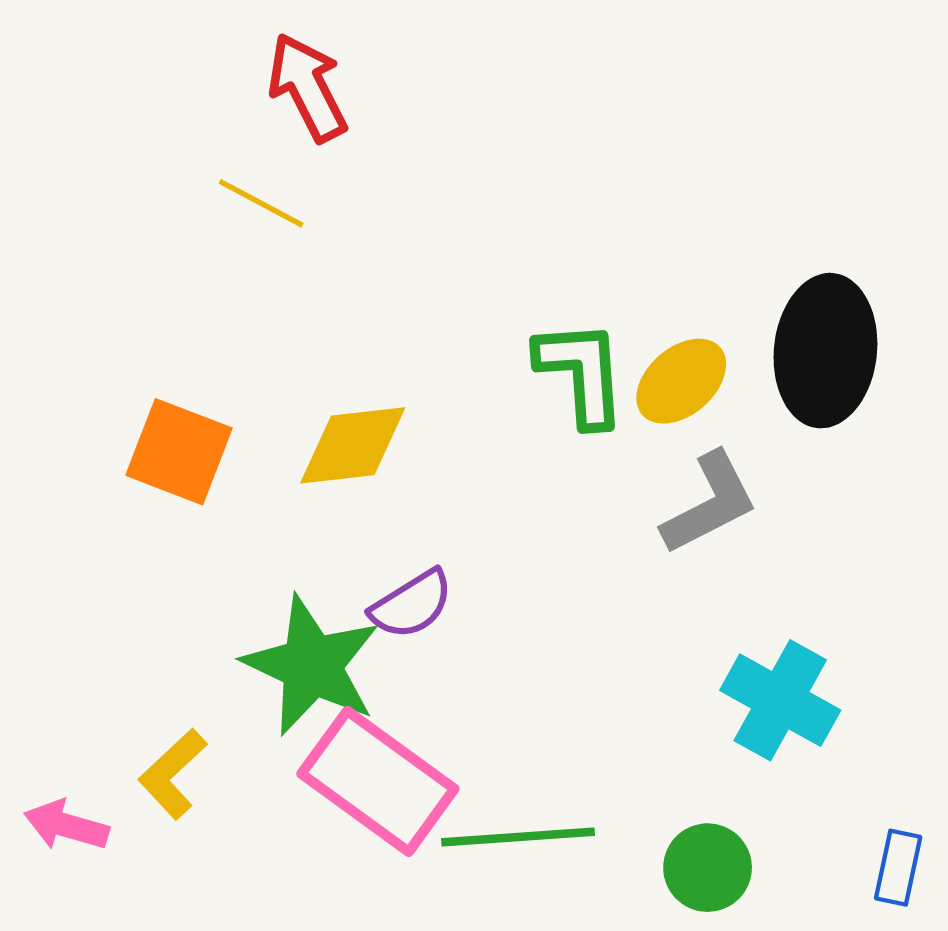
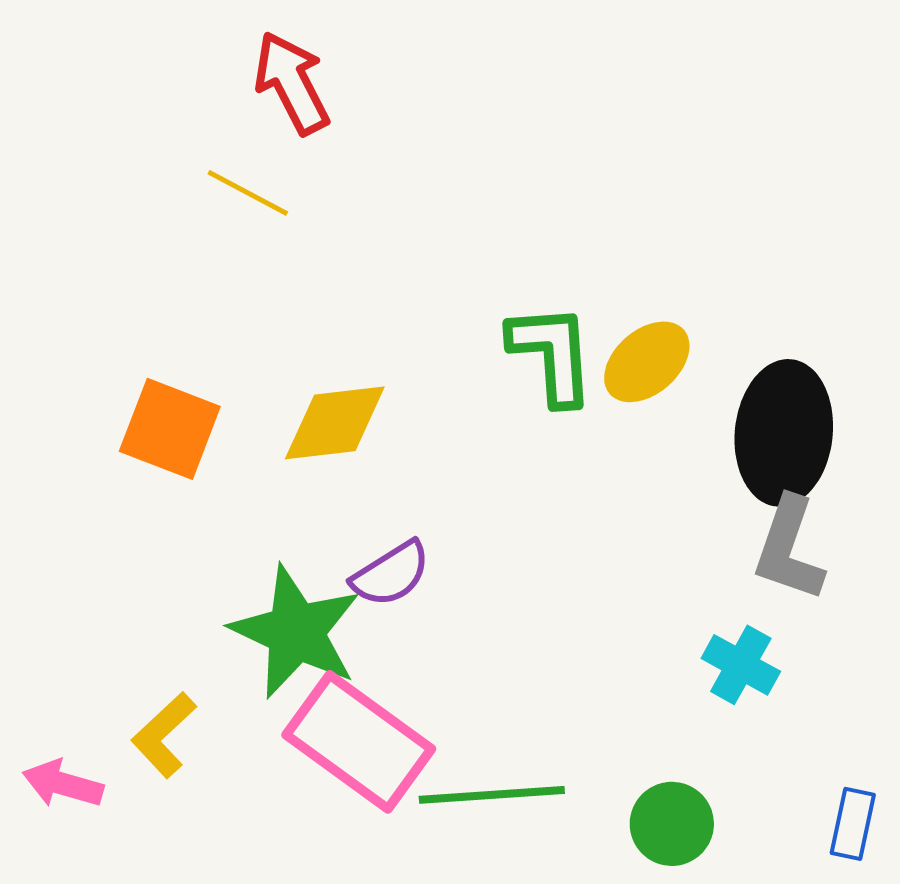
black ellipse: (825, 351) -> (784, 433), moved
gray L-shape: (710, 503) -> (789, 549), moved, turned 136
cyan cross: (780, 700) -> (741, 665), size x0.7

